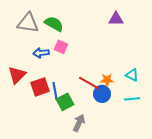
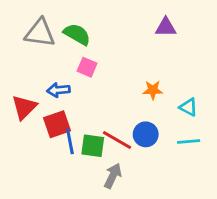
blue arrow: (41, 53) -> (58, 90), moved
orange star: (107, 80) -> (153, 90), moved
red line: (89, 83) -> (117, 140), moved
blue line: (55, 91) -> (70, 142), moved
green square: (65, 102) -> (93, 146), turned 36

